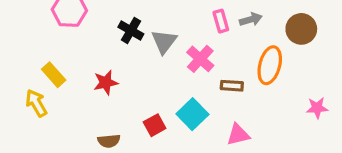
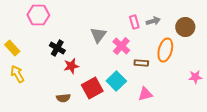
black cross: (131, 31) -> (57, 48), moved
yellow rectangle: (54, 75) -> (12, 48), moved
red star: (106, 83) -> (71, 66), moved
red square: (155, 125) -> (92, 88), size x1.5

